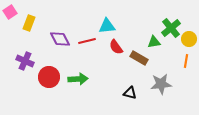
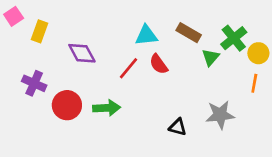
red line: (87, 41) -> (128, 68), moved, turned -36
green triangle: (154, 42) -> (211, 57), turned -40
brown rectangle: (139, 58) -> (189, 33), moved

